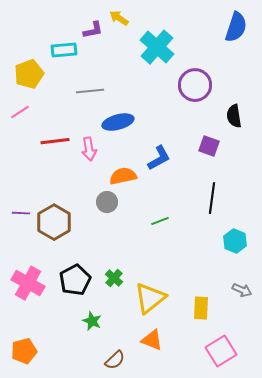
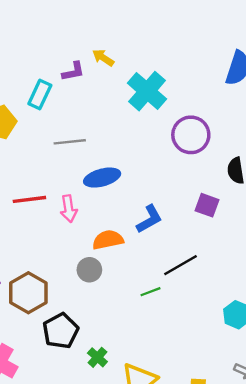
cyan rectangle: (64, 50) -> (40, 95), turned -60
black line: (212, 198) -> (180, 265), moved, turned 52
black pentagon: (75, 280) -> (61, 331), moved

